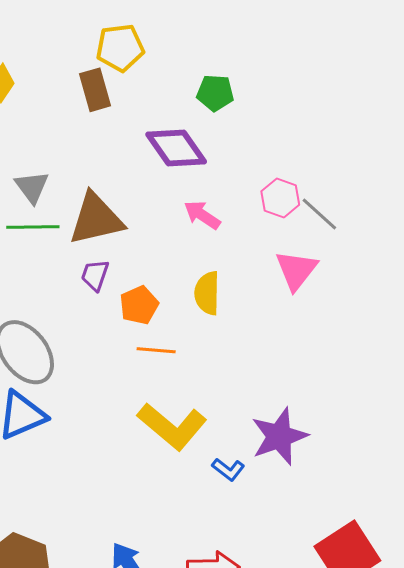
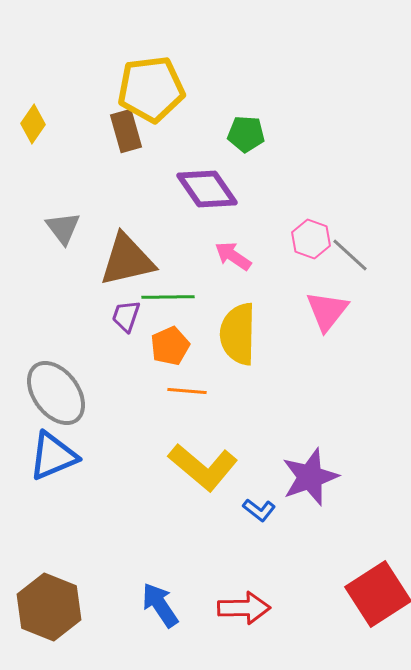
yellow pentagon: (120, 48) -> (151, 89), size x1.4
green line: (33, 227) -> (168, 297), moved
yellow semicircle: (207, 293) -> (238, 334), size x1.4

